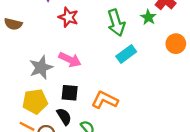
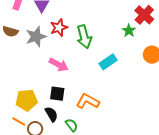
red star: (68, 17) -> (59, 28), turned 30
green arrow: (116, 23) -> (84, 37), moved
gray star: (41, 67) -> (36, 37), moved

